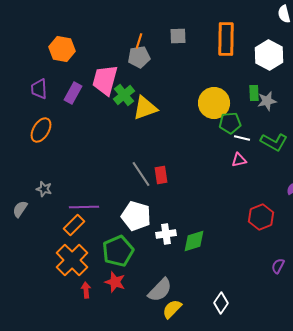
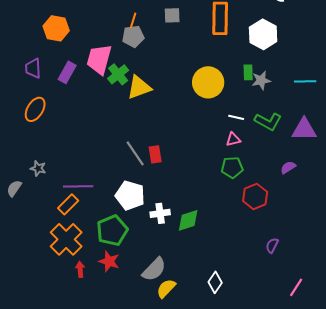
green pentagon: (230, 123) -> (232, 167), moved

